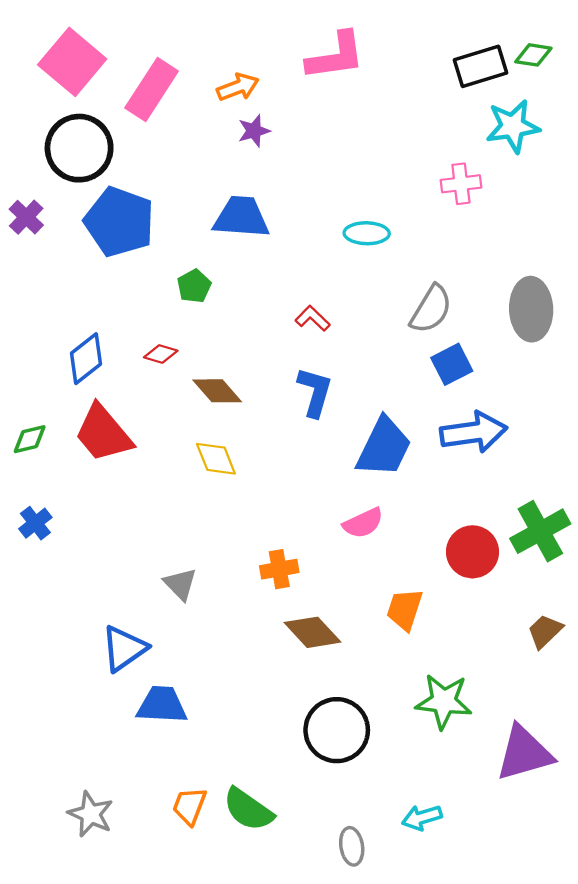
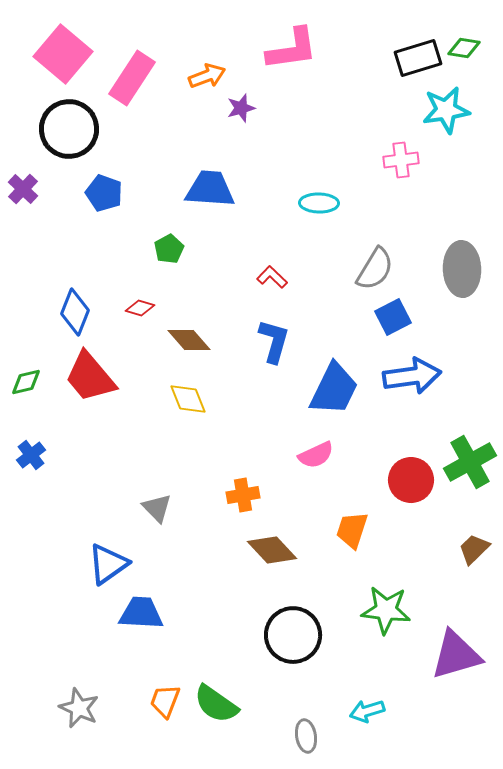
purple star: (254, 131) -> (241, 108), moved
blue pentagon: (119, 222) -> (104, 193), size x0.6
blue diamond: (86, 359) -> (75, 312), turned -30

